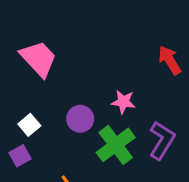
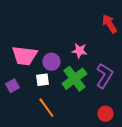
pink trapezoid: (39, 59) -> (24, 56), moved, turned 140
white square: (29, 125) -> (42, 80), moved, turned 32

